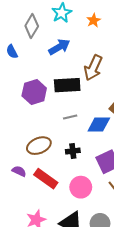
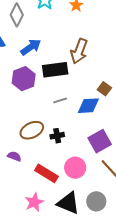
blue arrow: (59, 47) -> (31, 47), moved
black cross: (73, 151) -> (57, 136), moved
red rectangle: (46, 179) -> (46, 173), moved

